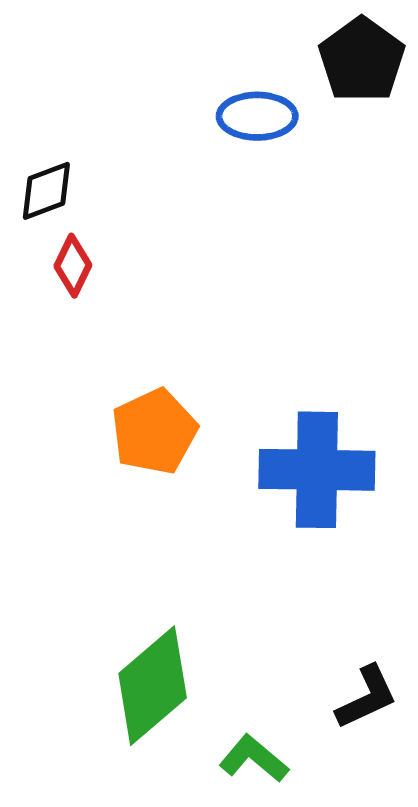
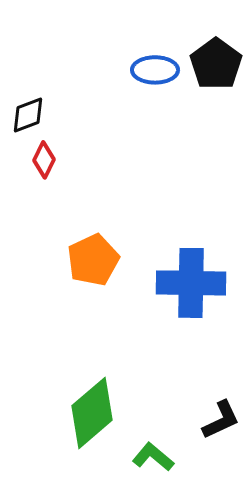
black pentagon: (362, 60) -> (216, 64), moved

